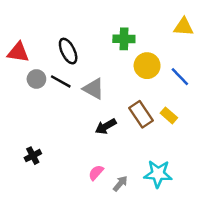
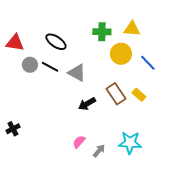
yellow triangle: (184, 27) -> (132, 29), moved
black ellipse: (68, 51) -> (56, 42), turned -30
black cross: (33, 156) -> (13, 129), moved

